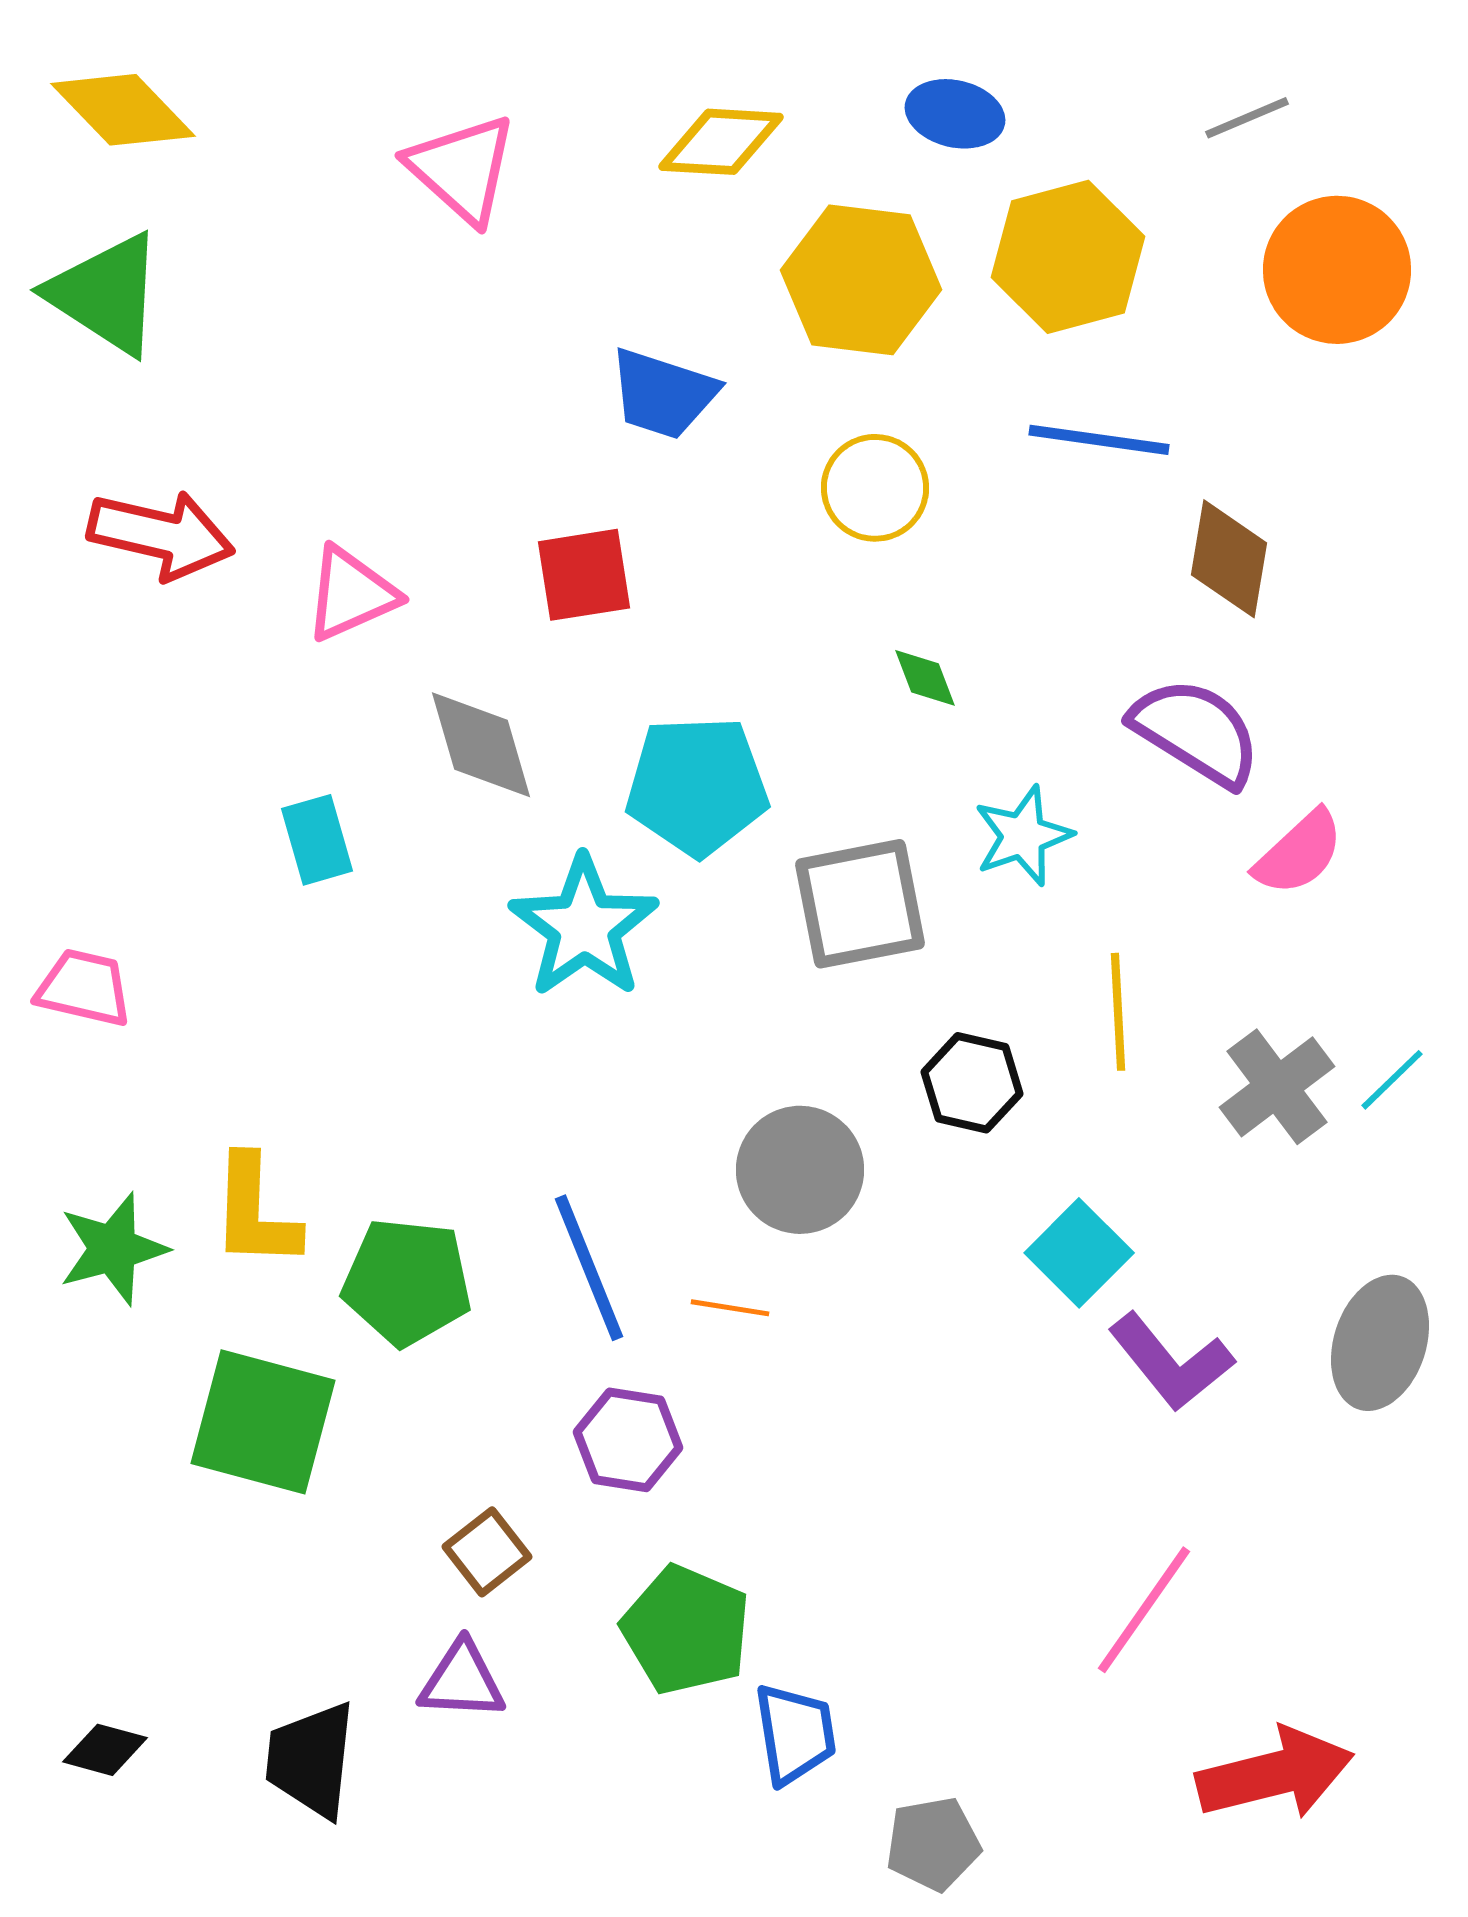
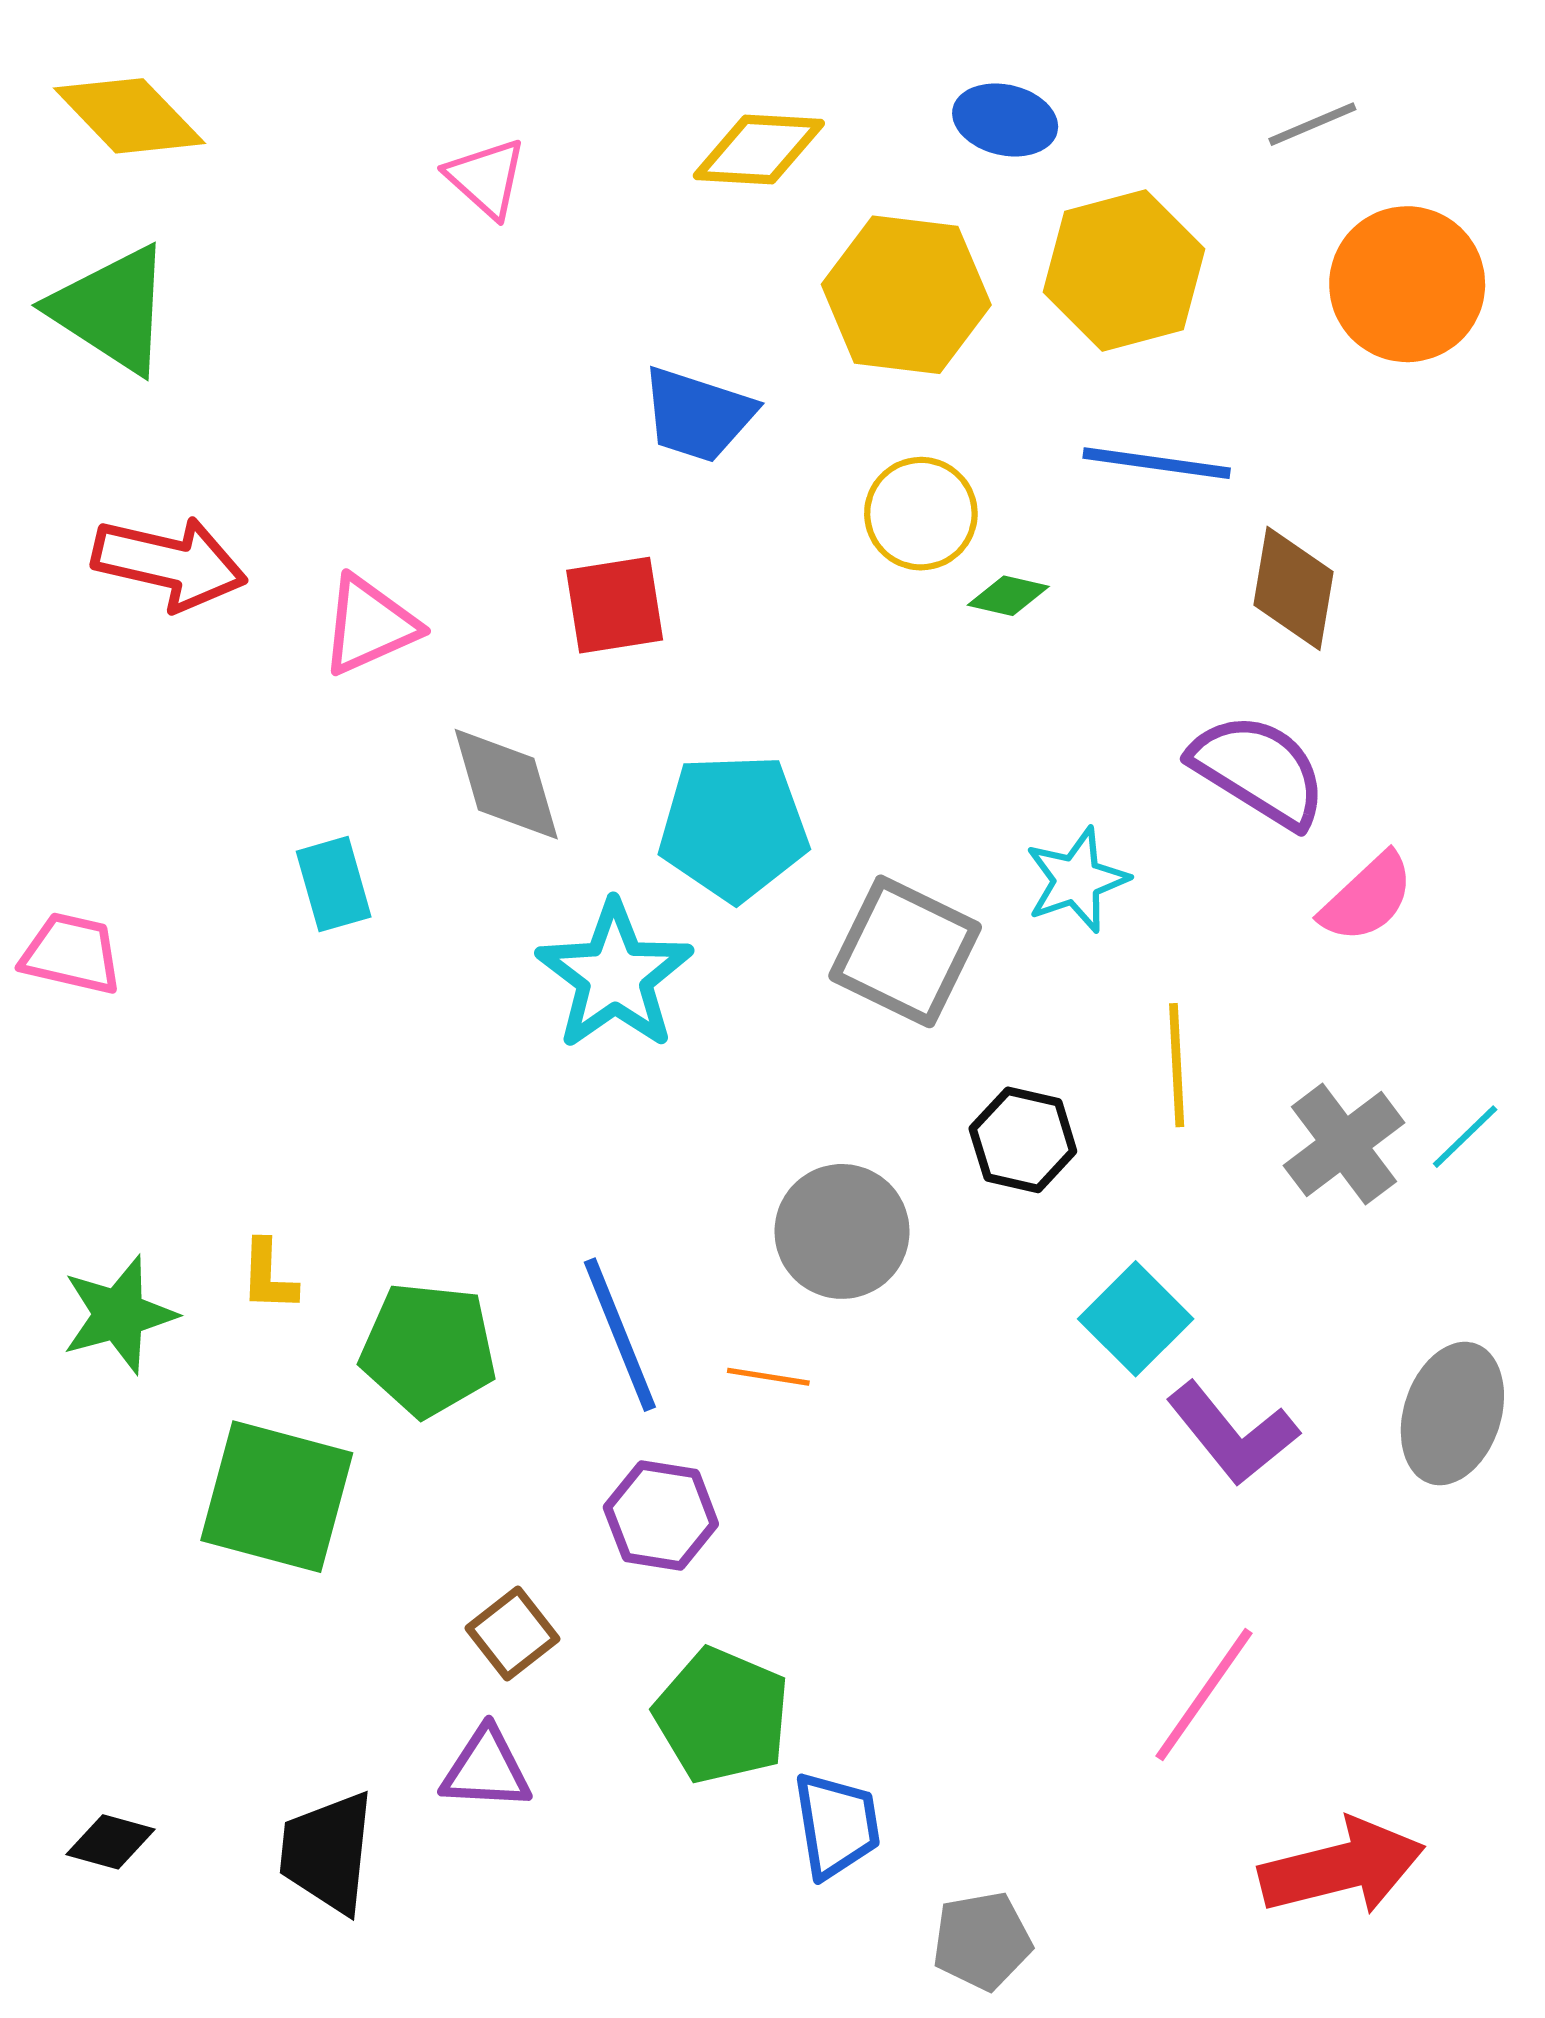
pink triangle: (462, 169) -> (486, 178), size x0.7
green diamond: (925, 678) -> (1008, 596), moved, turned -56
gray square: (860, 904) -> (905, 951), turned 37
pink trapezoid: (84, 988) -> (72, 954), moved
yellow L-shape: (255, 1212) -> (268, 1276), size x0.6

